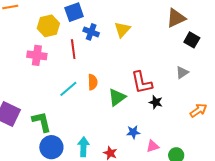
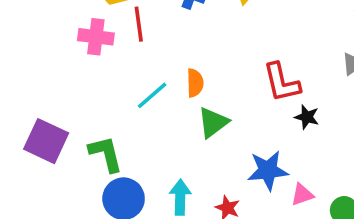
red line: (73, 49) -> (139, 24), moved
green triangle: (117, 97) -> (213, 122), moved
blue star: (133, 132) -> (268, 170), size x1.6

